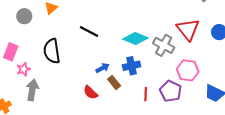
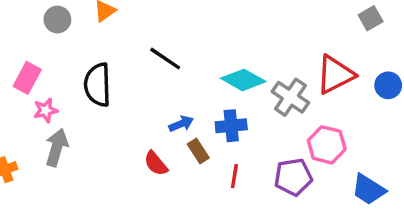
red triangle: (188, 29) -> (335, 75), turned 35
purple pentagon: (171, 91) -> (293, 177), turned 30
red line: (146, 94) -> (234, 176), moved

